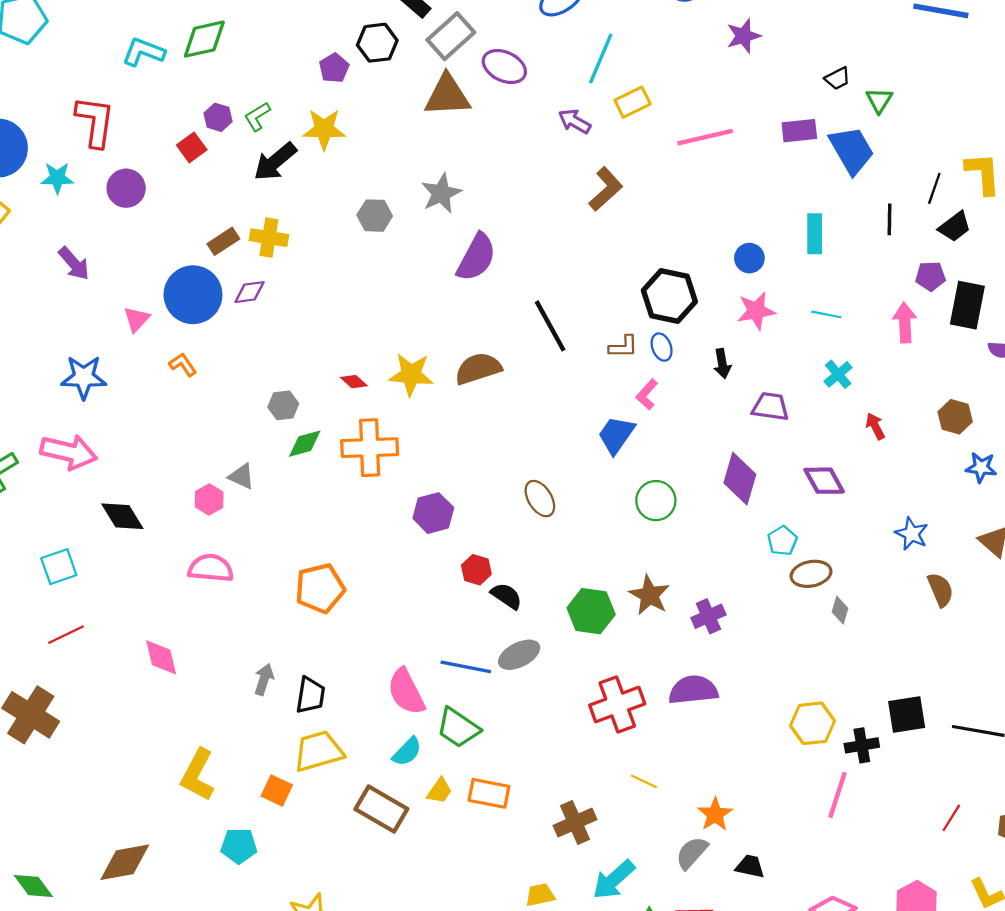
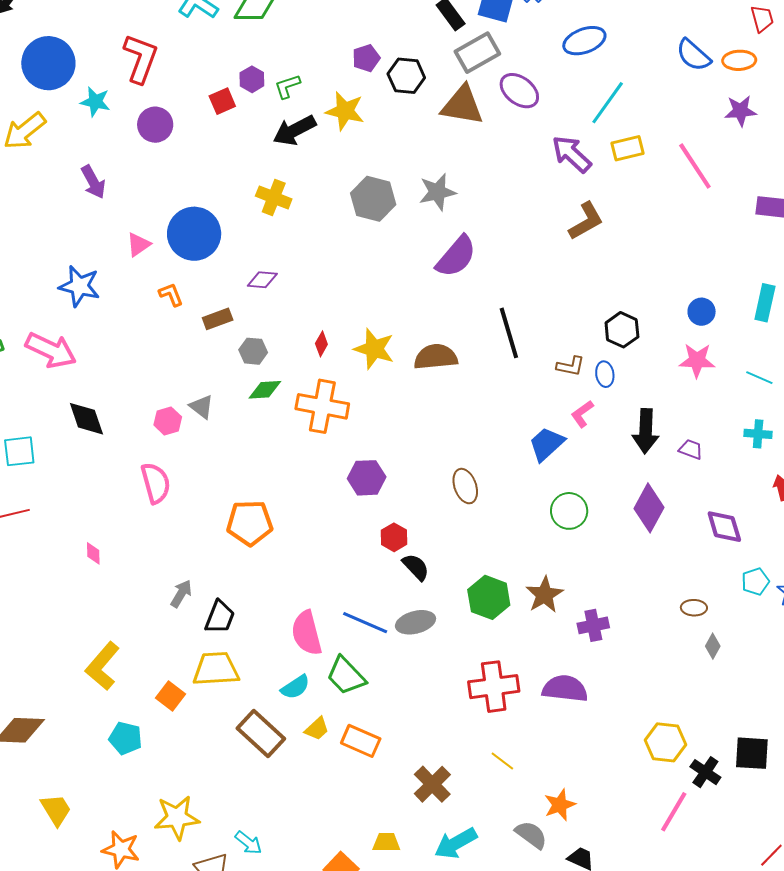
black hexagon: (377, 43) -> (406, 76), moved
purple arrow: (575, 121) -> (572, 154), size x1.4
pink line: (705, 137) -> (695, 166), moved, turned 57
gray hexagon: (375, 216) -> (373, 199), size x1.4
brown rectangle: (223, 241) -> (218, 319), moved
purple diamond: (249, 292) -> (262, 280), moved
black hexagon: (669, 296) -> (622, 330), size x0.7
black arrow: (722, 364) -> (646, 431), moved, size x1.6
cyan cross: (838, 374) -> (758, 434), turned 32
red diamond: (354, 382) -> (321, 344), turned 65
purple trapezoid: (770, 407) -> (691, 449), size x0.7
cyan pentagon: (782, 541) -> (755, 581), moved
pink semicircle: (211, 568) -> (156, 483), turned 57
brown ellipse: (811, 574) -> (694, 608), size x0.7
pink diamond: (161, 657) -> (93, 553), size x0.6
black cross: (862, 745) -> (705, 772), turned 32
brown cross: (575, 823) -> (432, 784), turned -33
gray semicircle: (692, 853) -> (531, 835), turned 72

